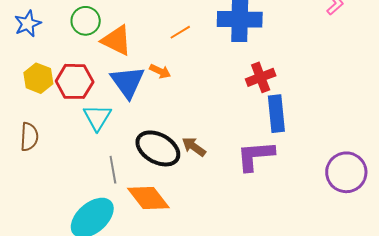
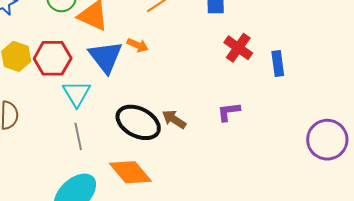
red cross: (261, 77) -> (238, 48), turned -32
blue rectangle: (276, 114) -> (278, 64), moved, size x0.7
purple L-shape: (255, 156) -> (229, 112), moved, size x0.6
gray line: (113, 170) -> (78, 136), moved

